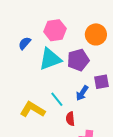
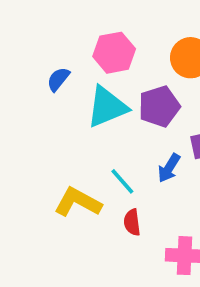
red semicircle: (70, 119) -> (132, 222), moved

